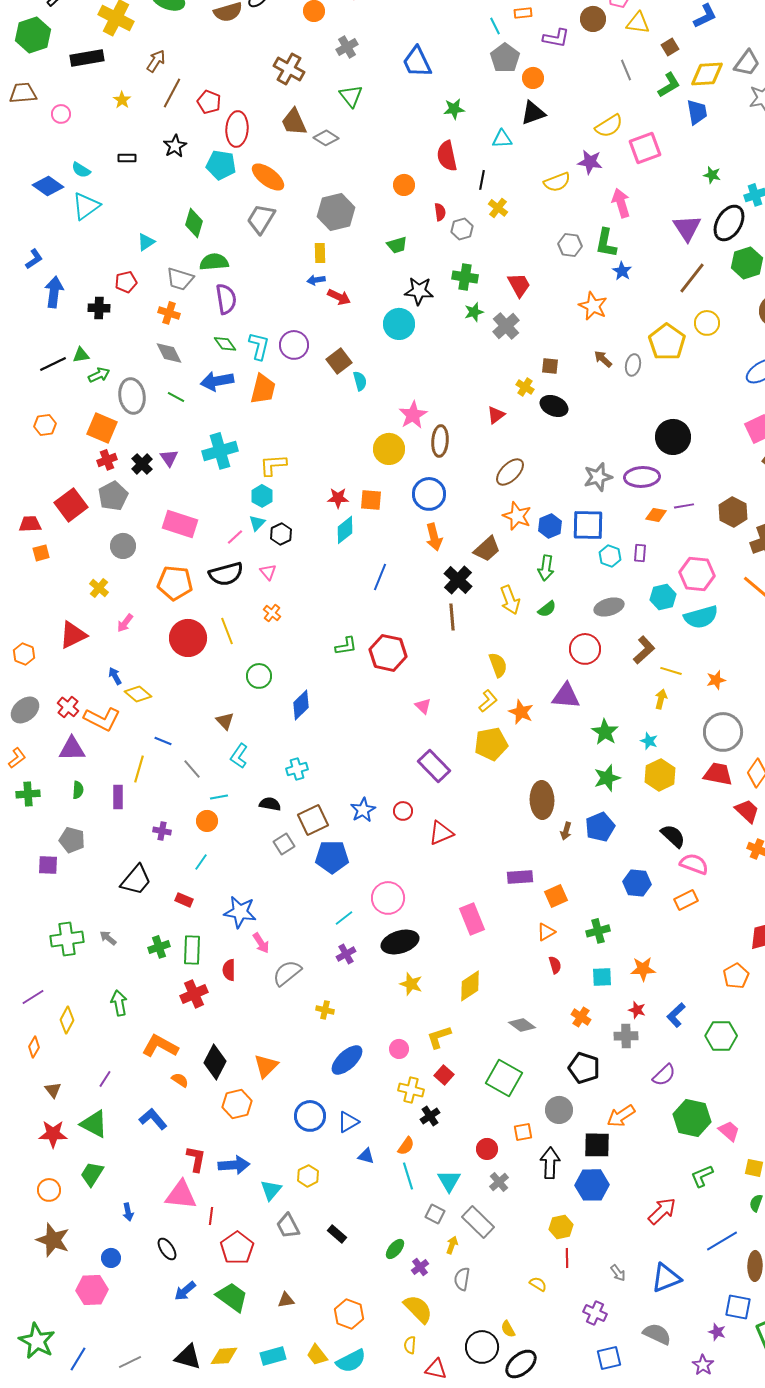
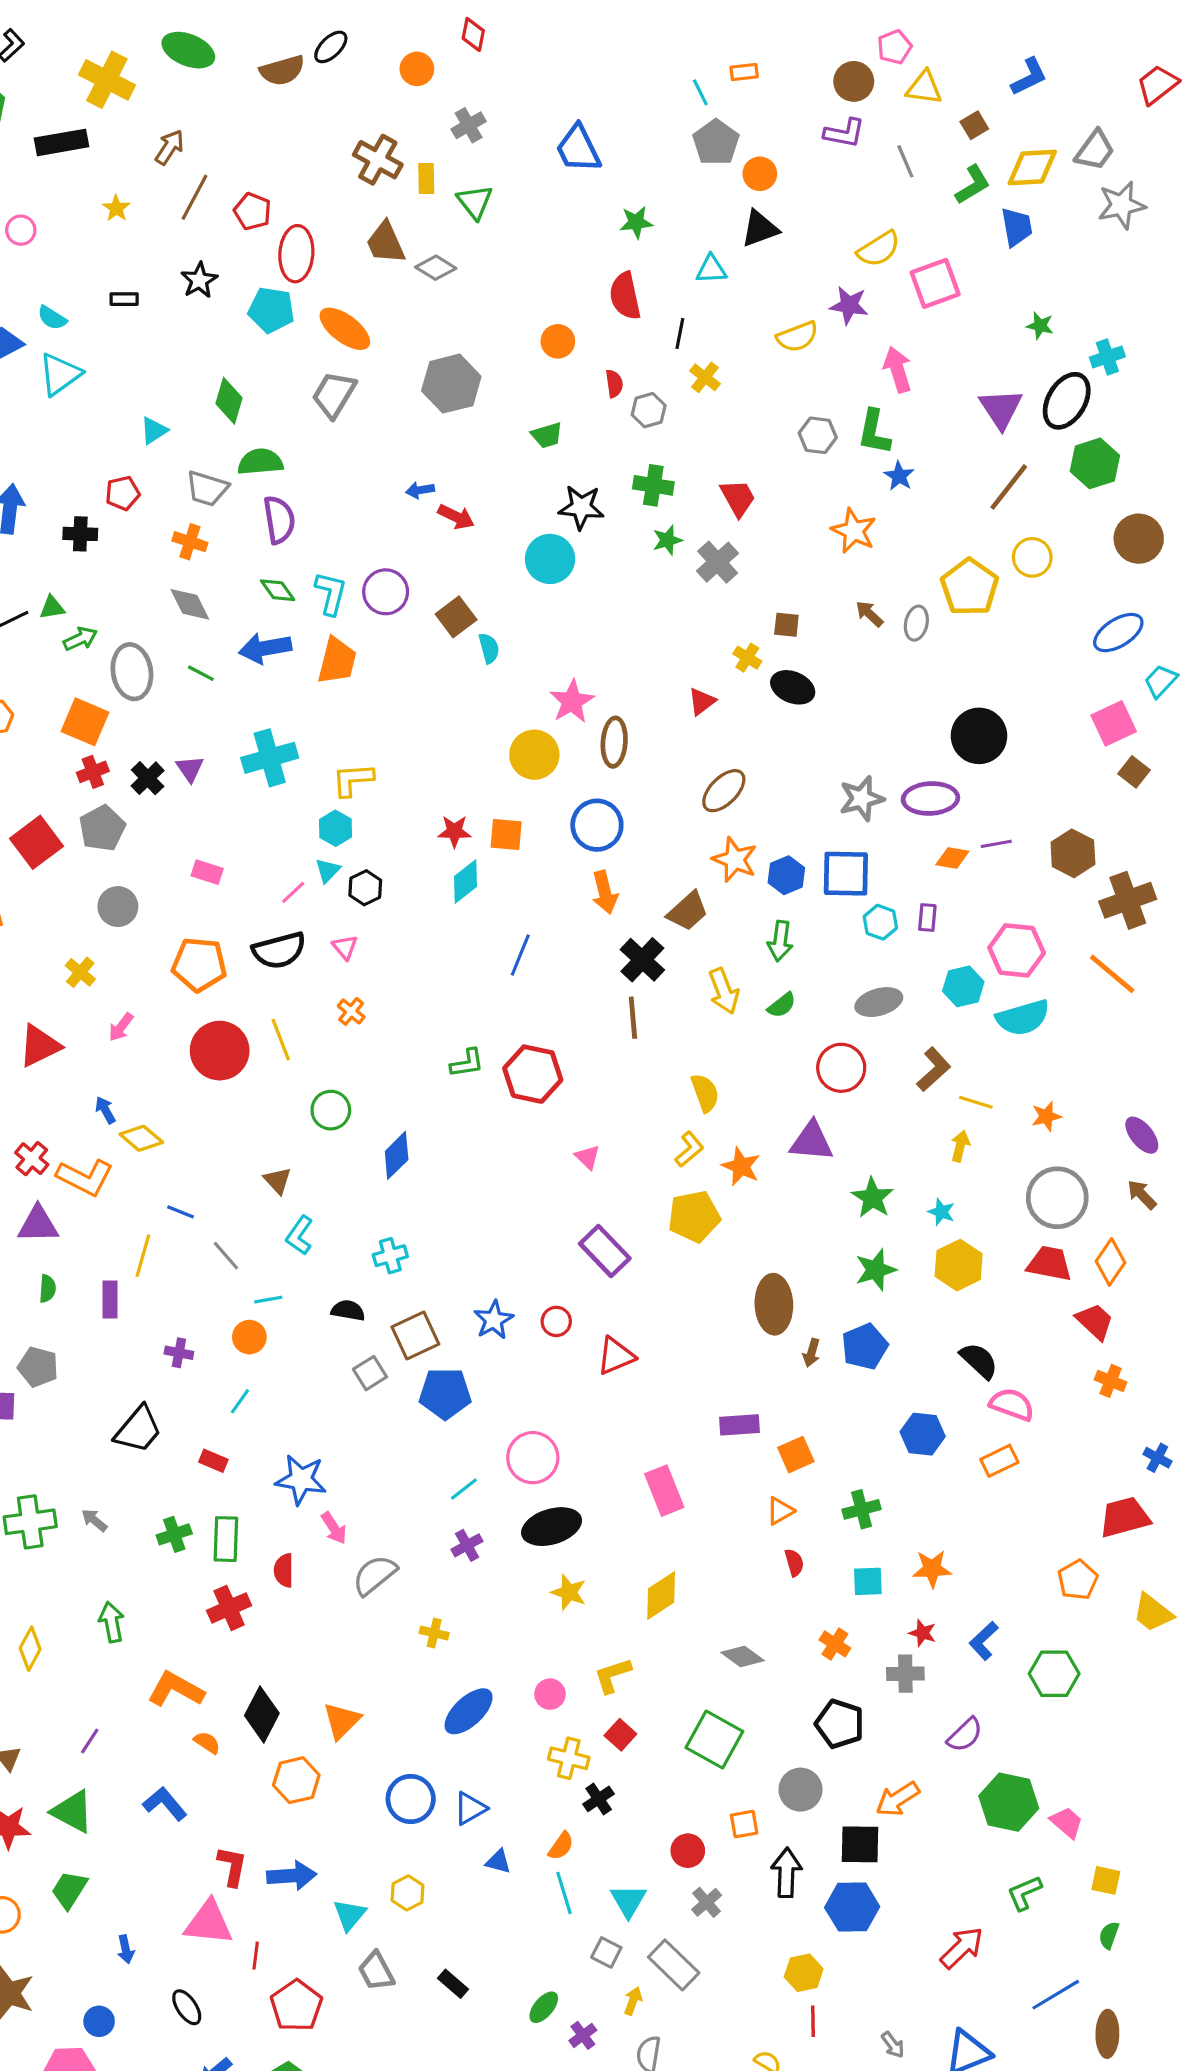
purple L-shape: (556, 38) -> (844, 133), moved
yellow rectangle: (320, 253) -> (426, 178), moved
pink rectangle: (180, 524) -> (207, 872), size x0.6

